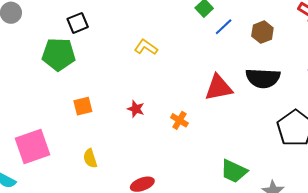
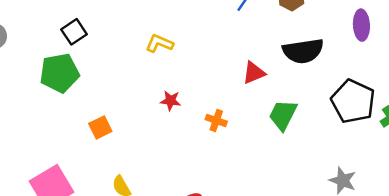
red triangle: (219, 88) -> (254, 73), size x0.7
red star: (136, 109) -> (171, 101), moved
green trapezoid: (234, 171) -> (283, 115), moved, turned 104

